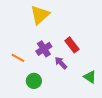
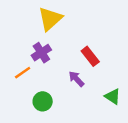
purple cross: (44, 49) -> (41, 53), moved
orange line: (18, 58) -> (23, 73), turned -64

